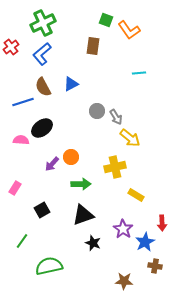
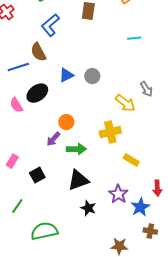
blue L-shape: (42, 54) -> (50, 25), moved
blue triangle: (71, 84) -> (66, 75), moved
gray arrow: (116, 117) -> (146, 89), moved
pink semicircle: (21, 140) -> (16, 105), turned -126
purple arrow: (52, 164) -> (53, 139), moved
pink rectangle: (15, 188) -> (12, 161), moved

